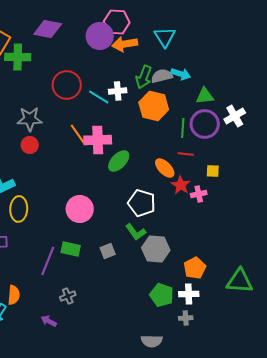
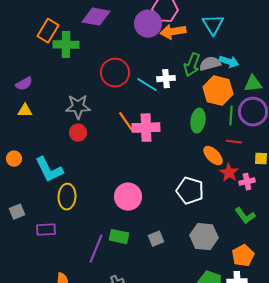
orange hexagon: (154, 106) -> (218, 91), moved
green ellipse: (119, 161) -> (198, 121), moved, turned -35
green L-shape: (136, 232) -> (245, 216), moved

